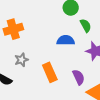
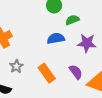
green semicircle: (86, 26) -> (72, 20), turned -72

